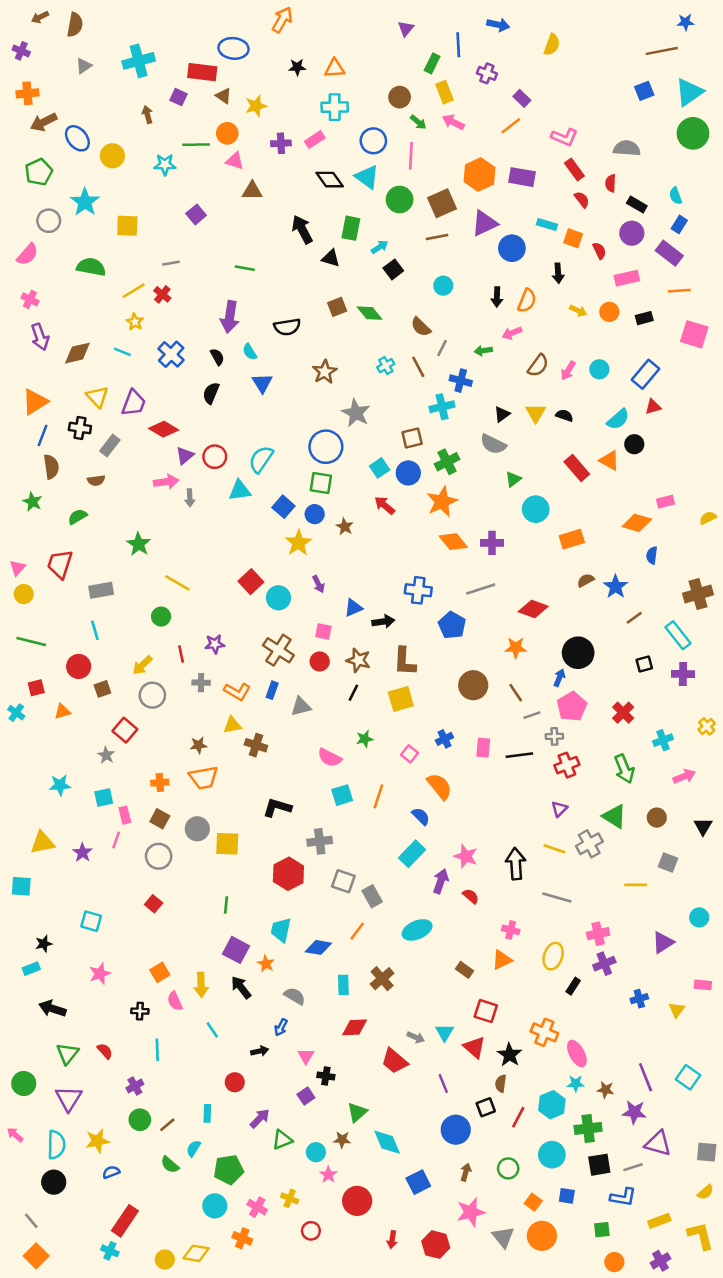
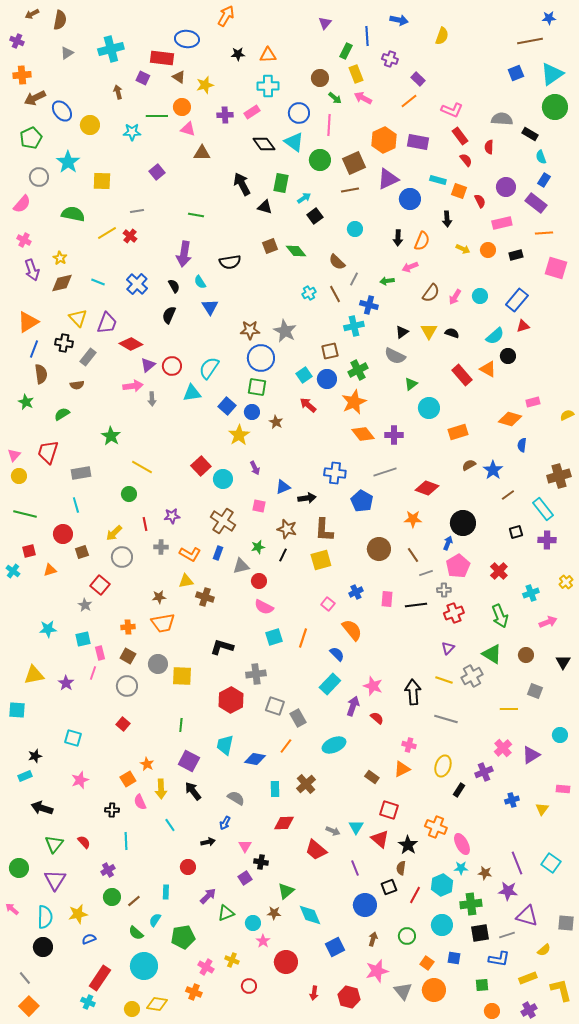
black rectangle: (637, 204) -> (530, 134), moved
yellow star: (135, 322) -> (60, 258), moved
brown star: (325, 372) -> (250, 330), moved, turned 30
red circle: (320, 661) -> (259, 581), moved
green star: (365, 739) -> (258, 547), moved
pink cross: (598, 934) -> (503, 748), moved, turned -30
orange star: (266, 964) -> (147, 764), moved
yellow semicircle: (705, 1192) -> (544, 950), moved
cyan circle: (215, 1206) -> (144, 966), moved, size x1.4

